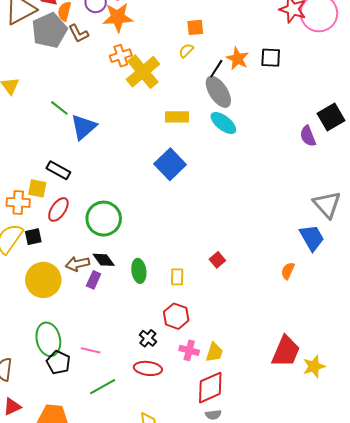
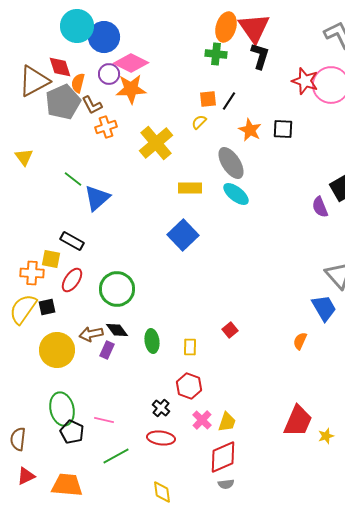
orange cross: (121, 56) -> (106, 127), moved
black line: (216, 69) -> (229, 101), moved
pink cross: (189, 350) -> (202, 420), turned 30
yellow star: (314, 366) -> (326, 436), size x0.7

